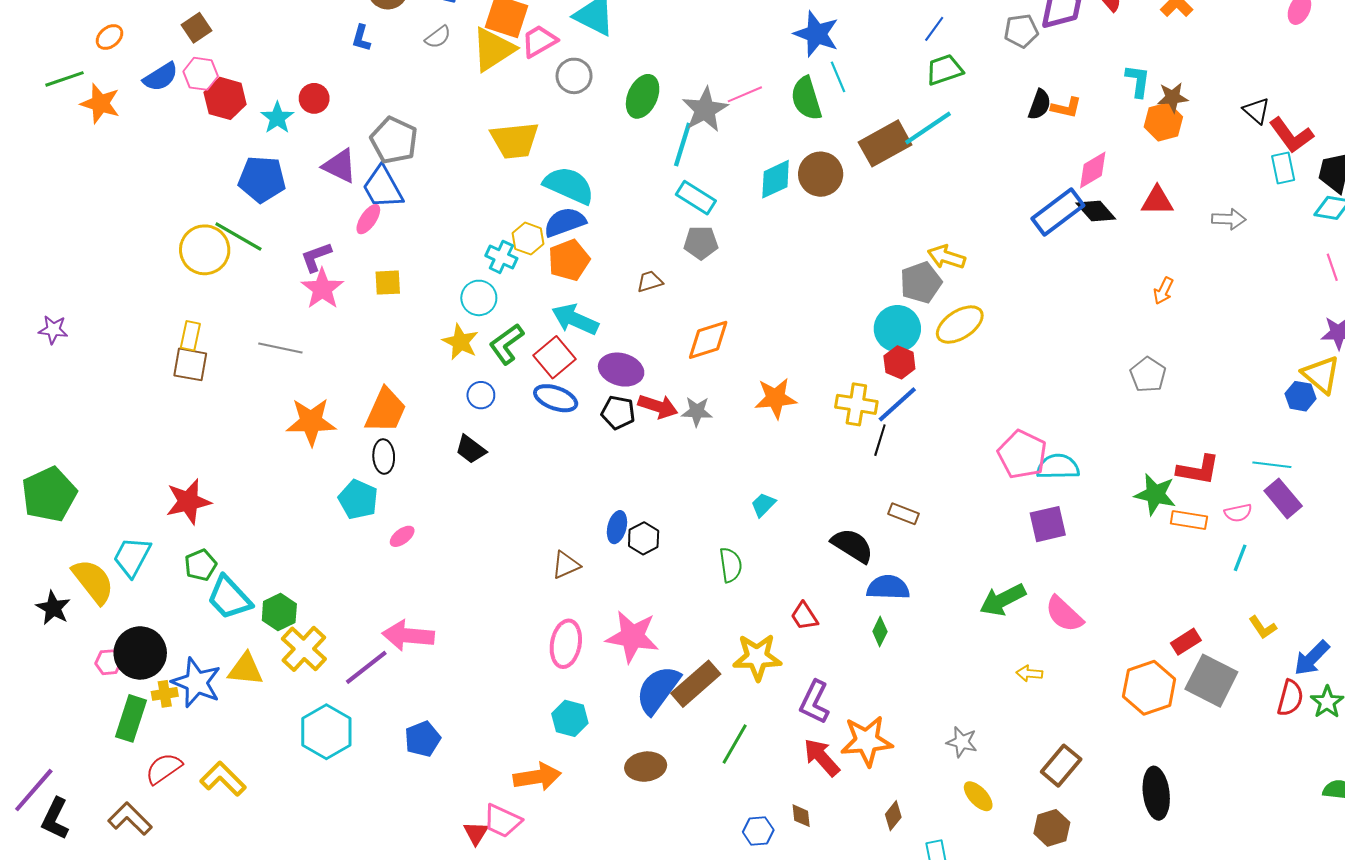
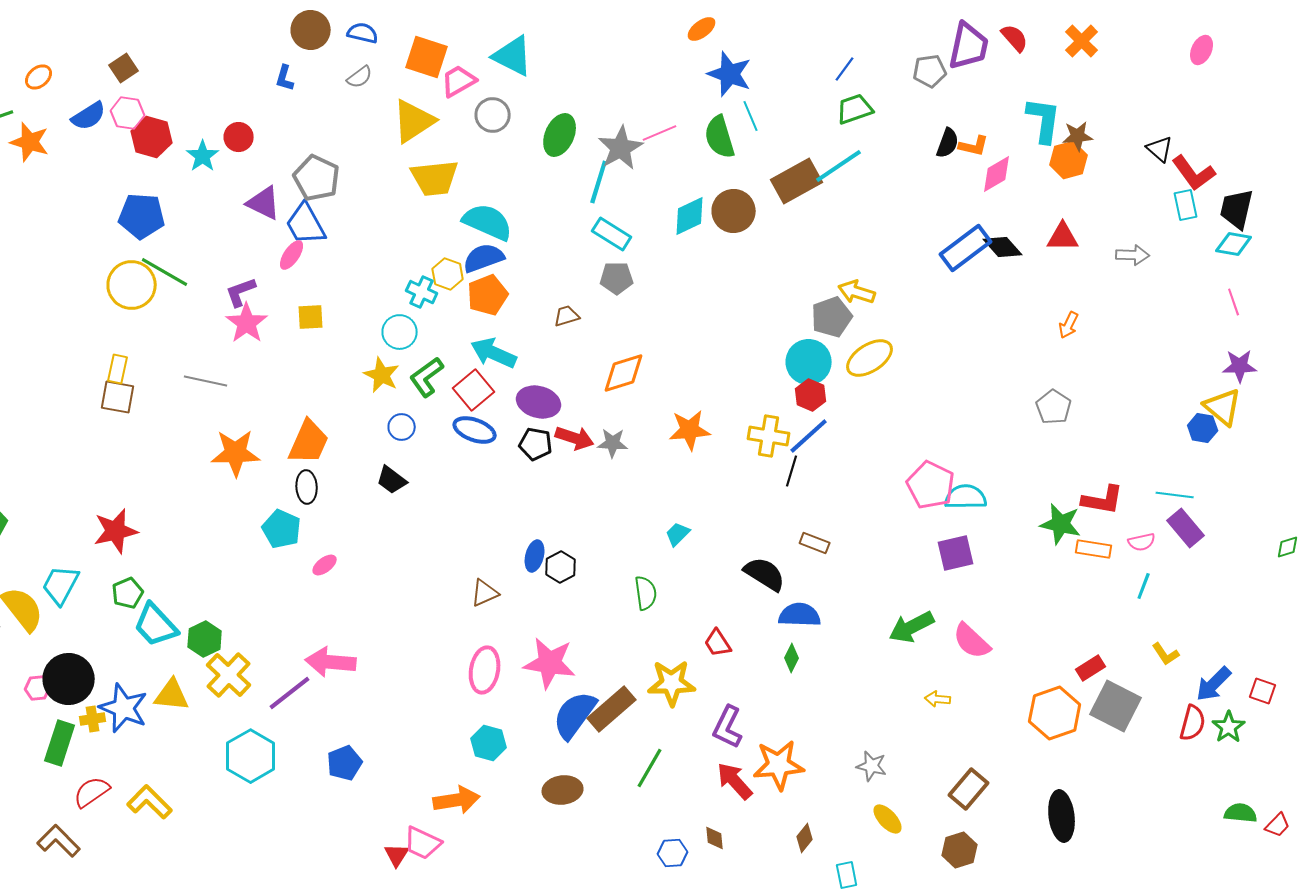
yellow triangle: (493, 49) -> (414, 121), moved
cyan L-shape: (1138, 81) -> (1044, 120), size x1.4
pink diamond: (1093, 170) -> (997, 174), moved
blue pentagon: (262, 179) -> (142, 216), moved

